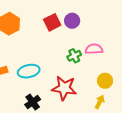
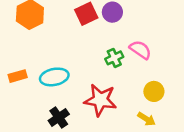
pink semicircle: (94, 49) -> (140, 50), turned 36
yellow arrow: (100, 102) -> (146, 119), turned 96

